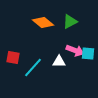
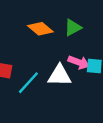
white triangle: (59, 62) -> (60, 76), size x1.5

